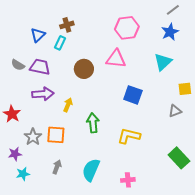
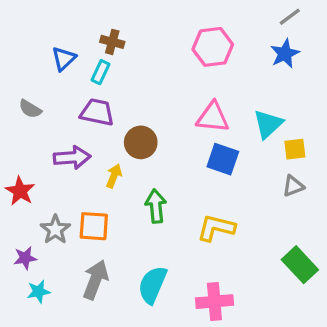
brown cross: (67, 25) -> (112, 42), turned 32
pink triangle: (116, 59) -> (213, 117), moved
cyan triangle: (163, 62) -> (268, 124), moved
purple trapezoid: (40, 67) -> (97, 112), moved
brown circle: (84, 69) -> (141, 142), moved
yellow square: (185, 89) -> (295, 149), moved
gray arrow: (57, 167) -> (95, 280), size x1.6
pink cross: (128, 180) -> (214, 302), size x1.5

